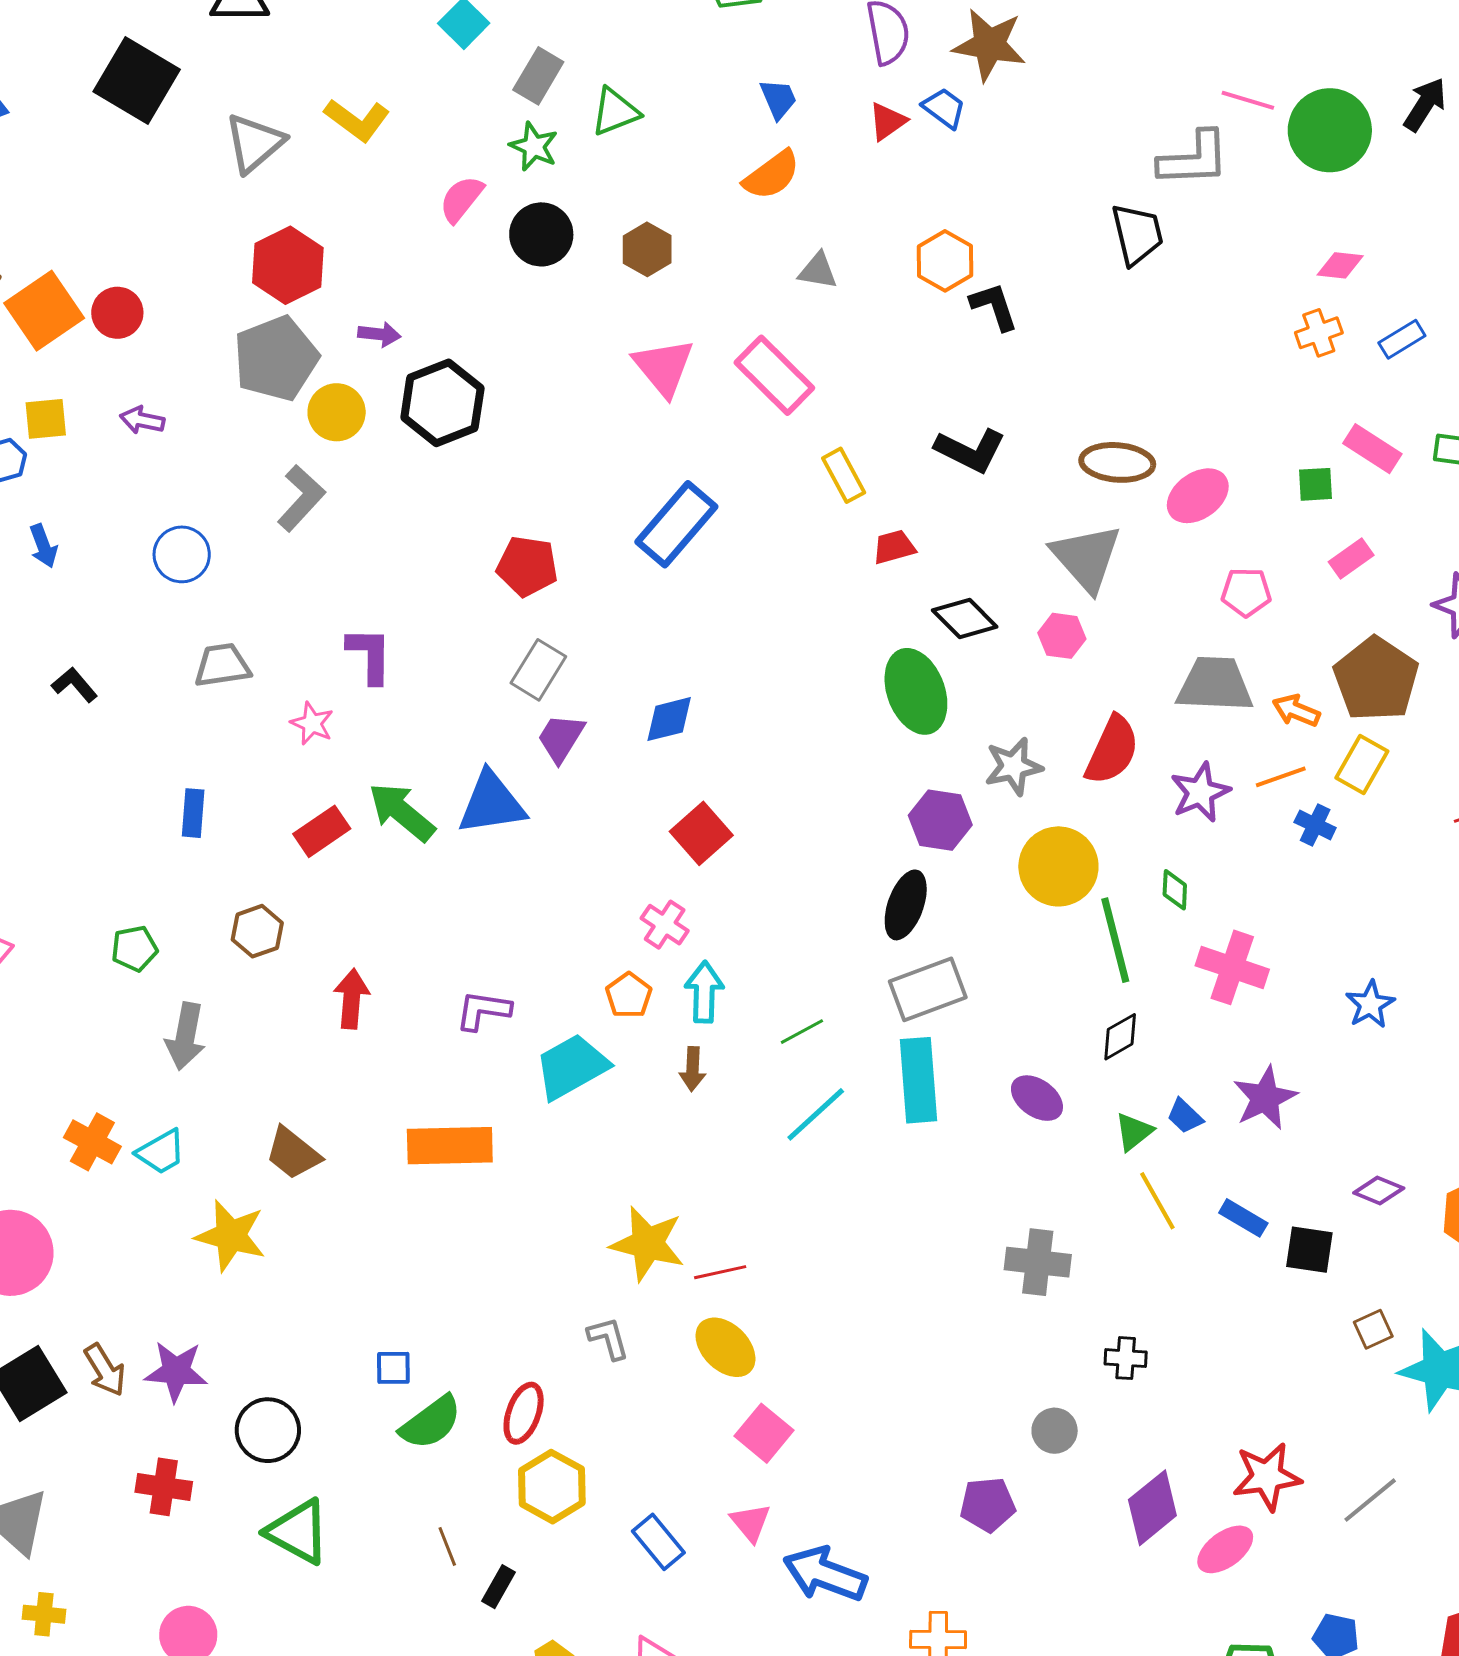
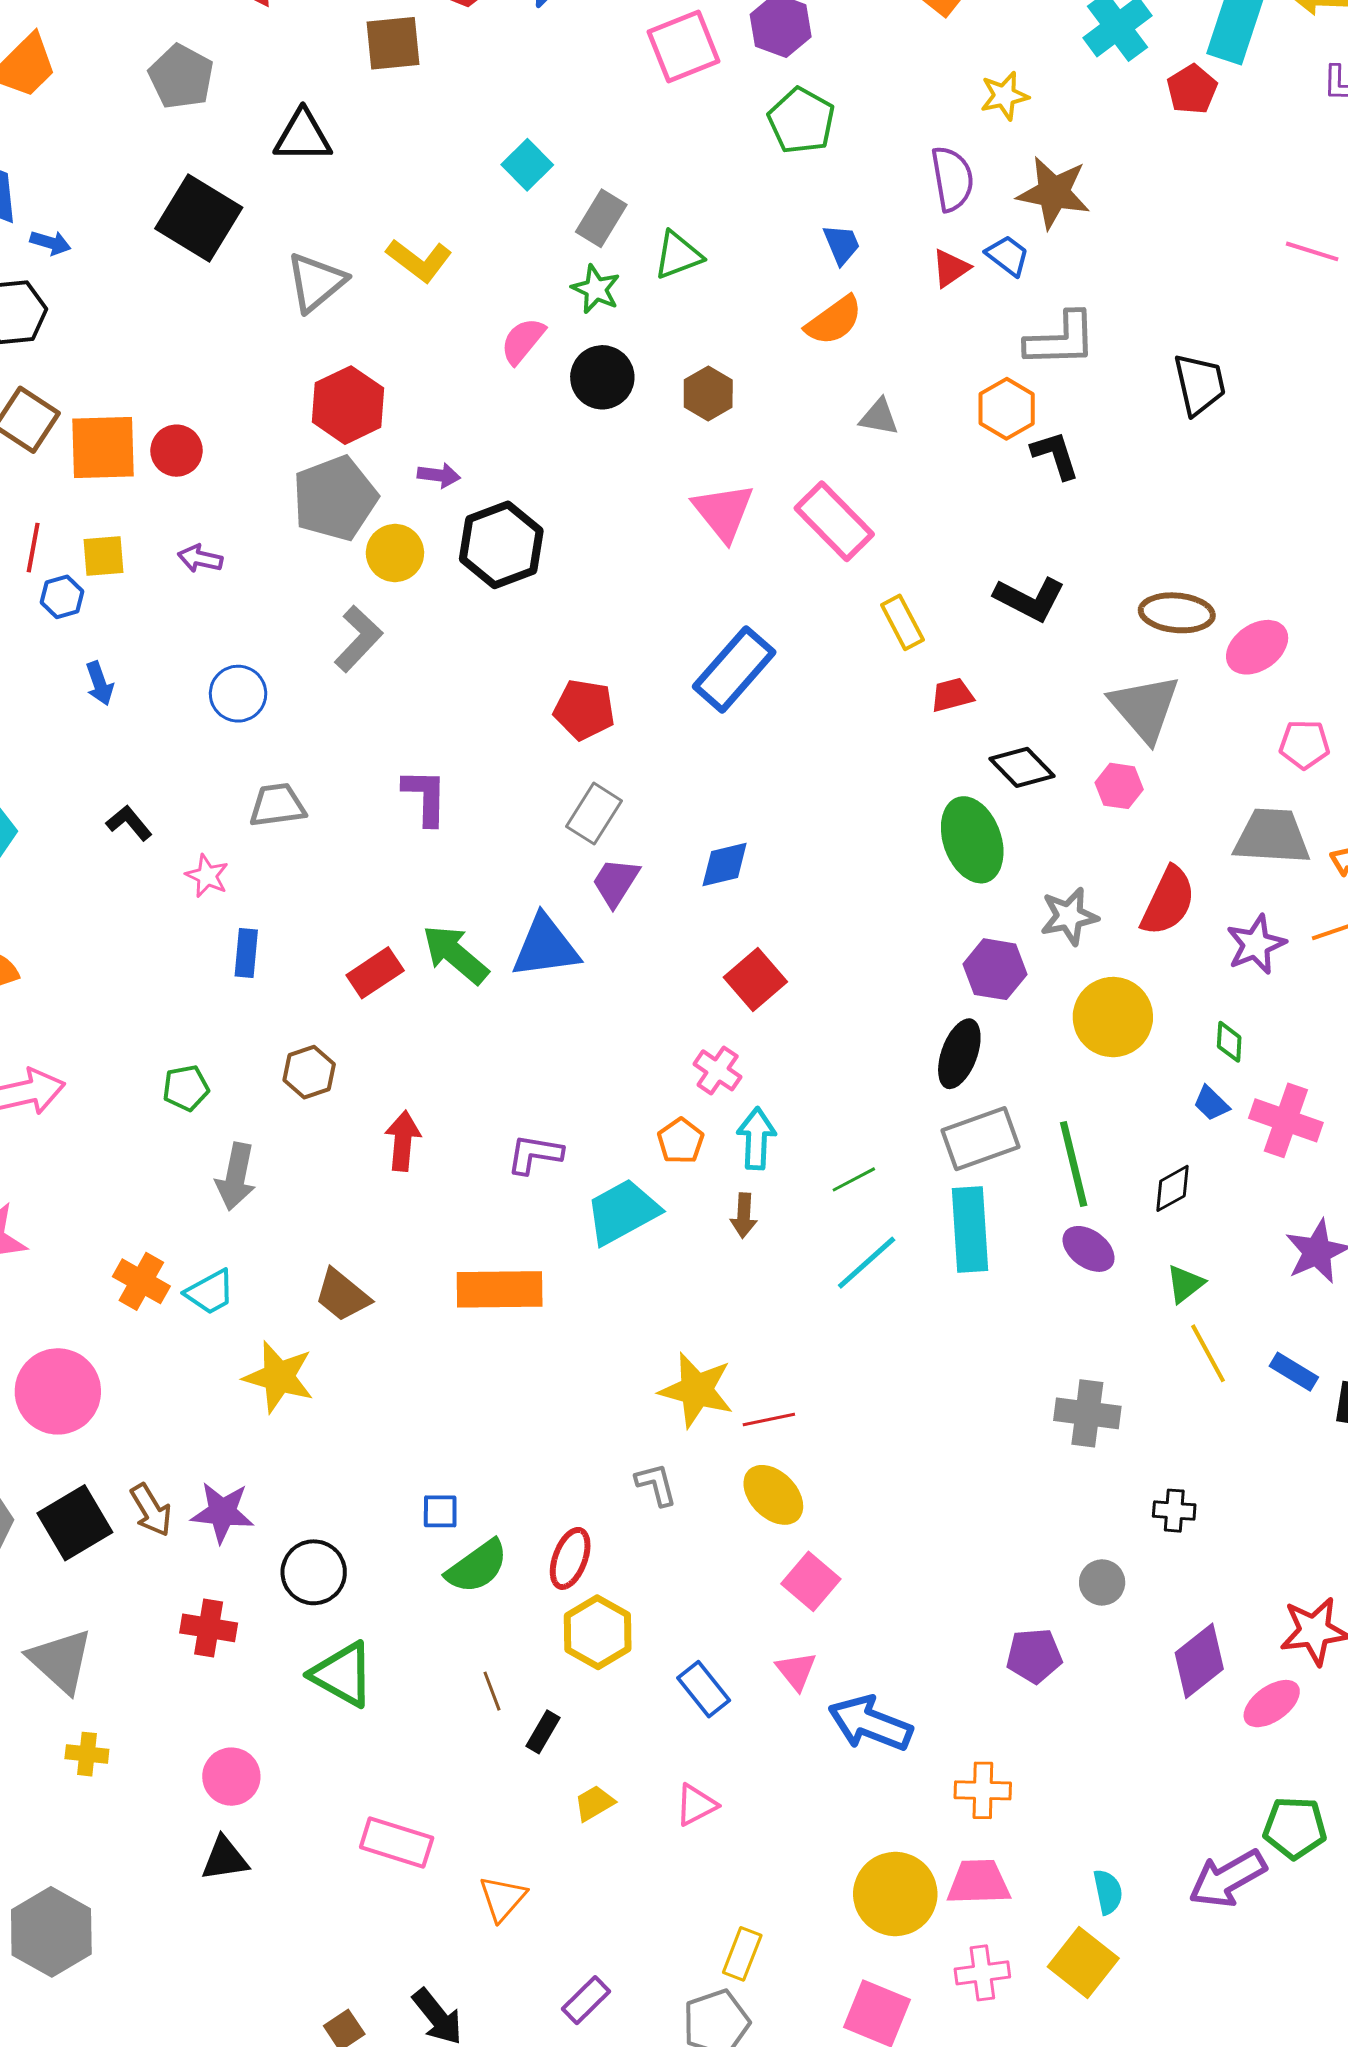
gray L-shape: (1194, 159) -> (1061, 340), moved
orange square: (44, 311) -> (103, 448), turned 32
pink star: (312, 723) -> (207, 876), moved
green line: (1115, 940) -> (1074, 1164), moved
blue trapezoid: (1185, 1116) -> (1211, 1103), moved

